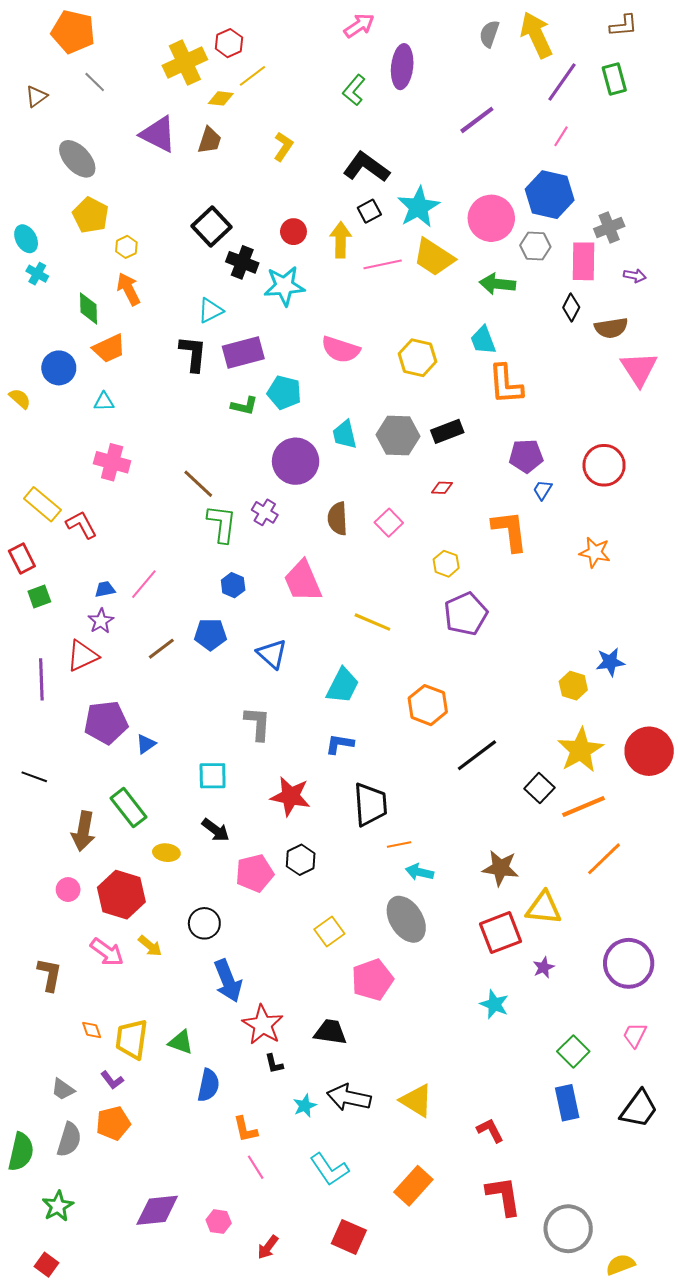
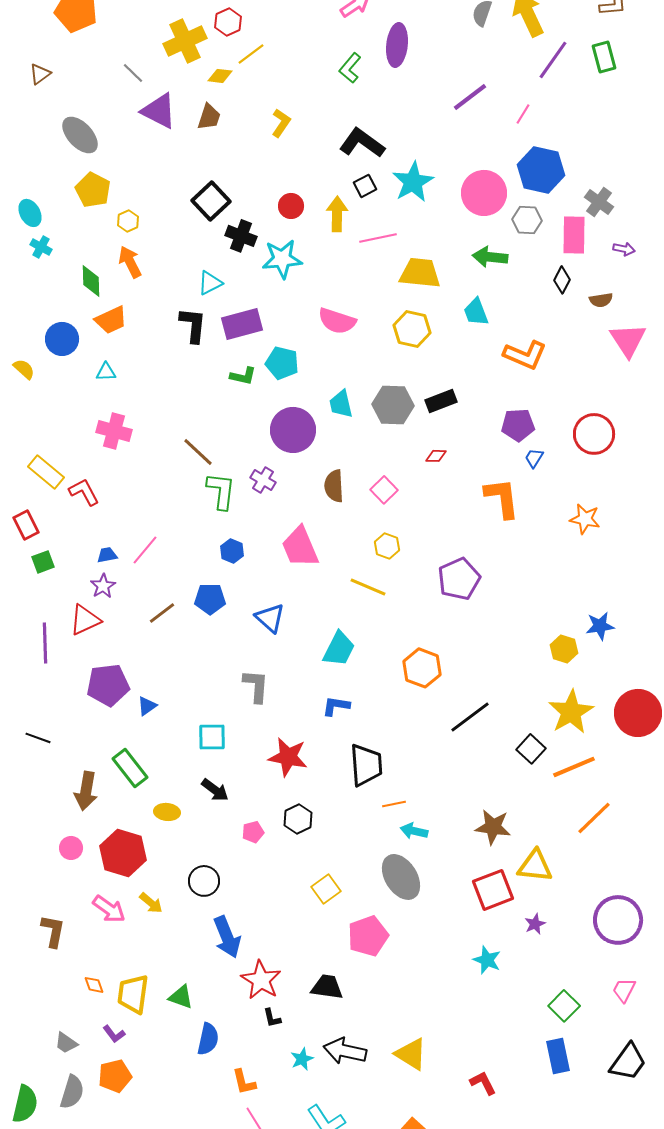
gray line: (95, 82) -> (133, 73), moved
pink line: (561, 136) -> (523, 114), moved
gray cross: (609, 228) -> (599, 202), turned -32
yellow trapezoid: (434, 257) -> (420, 273), moved, turned 153
brown semicircle: (611, 328) -> (601, 300), size x0.7
orange L-shape: (506, 384) -> (525, 355), moved, turned -63
yellow hexagon: (446, 564) -> (387, 546), moved
pink pentagon: (255, 873) -> (253, 832), size x0.6

